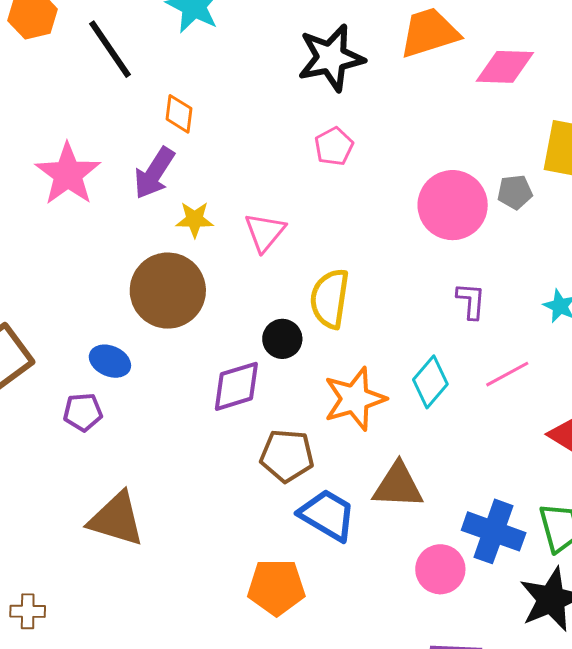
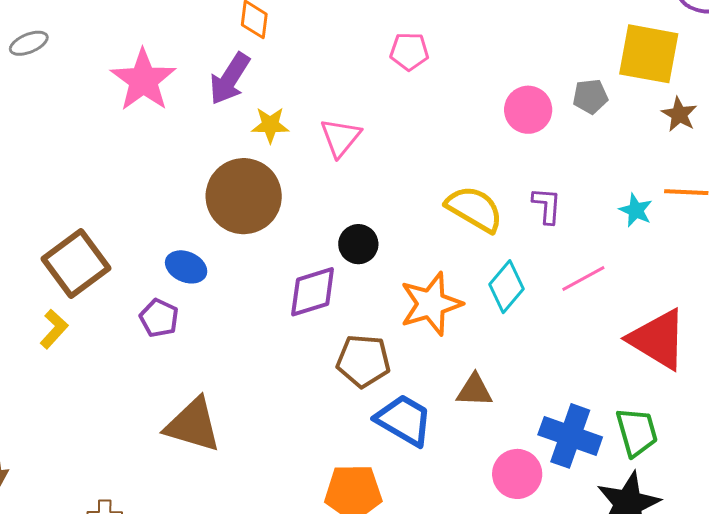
pink pentagon: (334, 146) -> (409, 51), turned 30
pink circle: (453, 205) -> (528, 110), size x0.7
yellow semicircle: (330, 299) -> (474, 209), moved, turned 112
purple pentagon: (83, 412) -> (159, 318), turned 30
brown triangle: (398, 486) -> (474, 390), size x0.7

